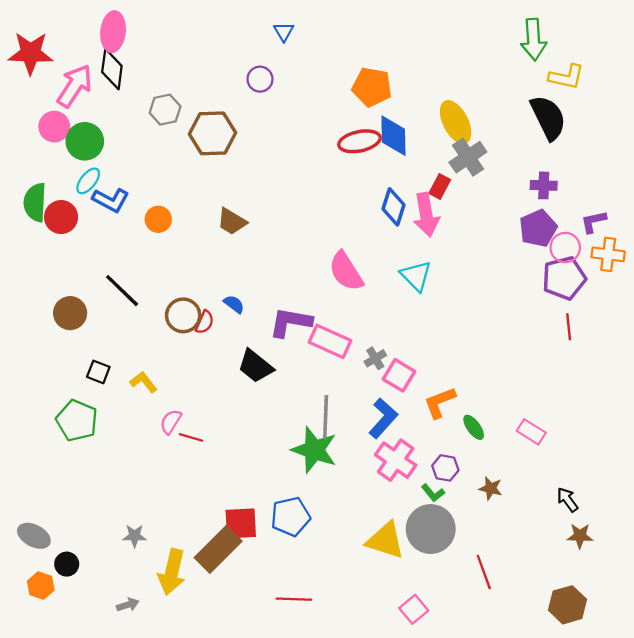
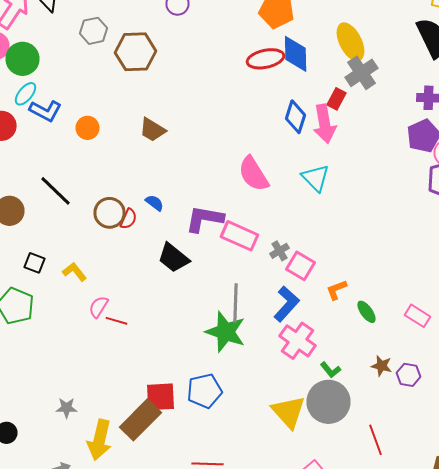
orange L-shape: (440, 402) -> (336, 290), size x0.7
purple hexagon: (445, 468) -> (408, 375), moved
yellow triangle: (385, 540) -> (288, 412), turned 30

